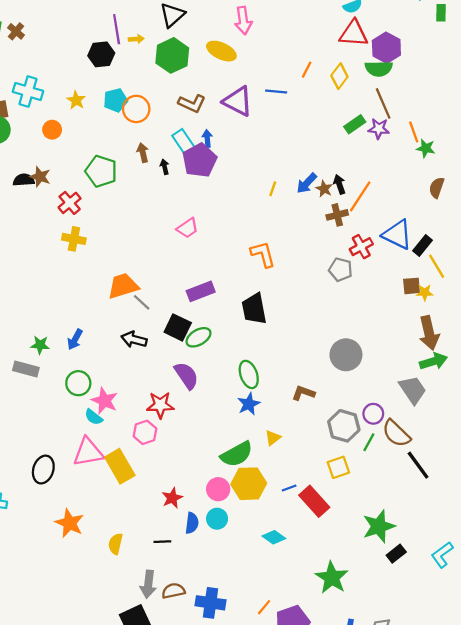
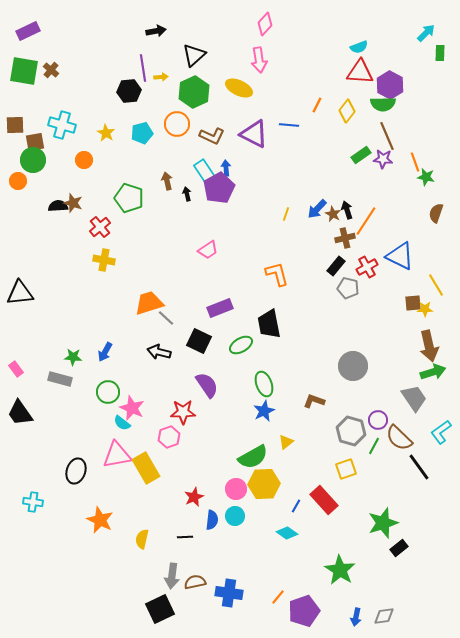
orange circle: (136, 109) -> (177, 124), moved
black rectangle: (422, 246) -> (336, 266), moved
green ellipse: (198, 337) -> (241, 345), moved
blue line: (289, 488) -> (296, 506), moved, turned -40
cyan L-shape: (442, 555) -> (441, 432), moved

